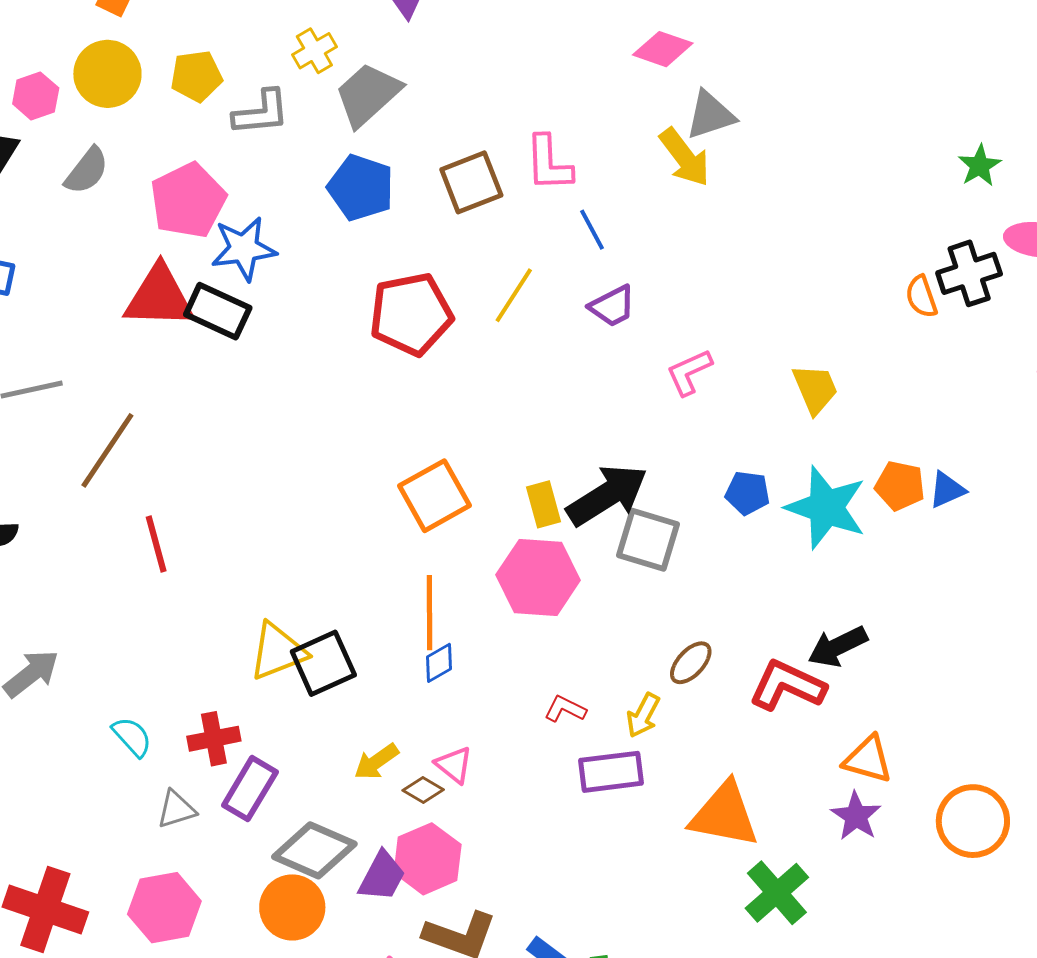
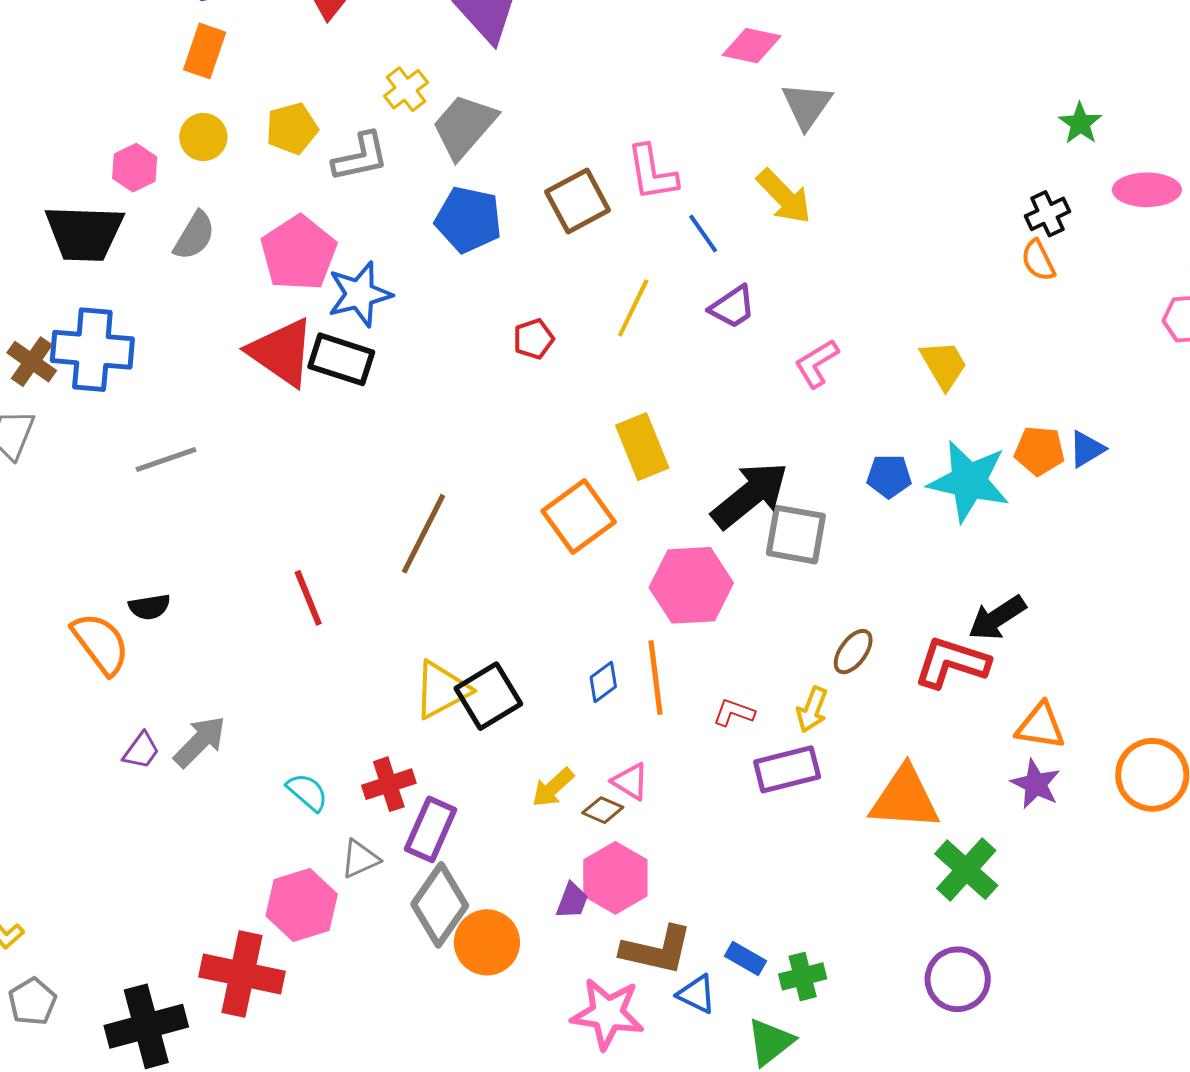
yellow circle: (107, 74) -> (203, 137), size x0.7
gray triangle: (710, 115) -> (807, 106), turned -30
yellow arrow: (685, 157) -> (784, 196), moved
black cross: (969, 273) -> (1048, 214), moved, size x0.7
red triangle: (159, 297) -> (282, 352), turned 40
red pentagon: (411, 314) -> (534, 339), size x0.5
brown line: (107, 450) -> (424, 534), moved
yellow rectangle: (544, 504) -> (642, 447), moved, size x1.4
orange line: (429, 613) -> (656, 678), moved
gray diamond: (314, 850) -> (440, 905), moved, turned -72
purple trapezoid: (382, 876) -> (572, 901), size x0.7
pink hexagon: (164, 908) -> (302, 905), moved

